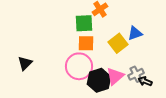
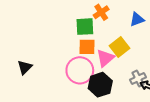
blue triangle: (135, 33) -> (137, 19), moved
pink triangle: (115, 76) -> (105, 58), moved

